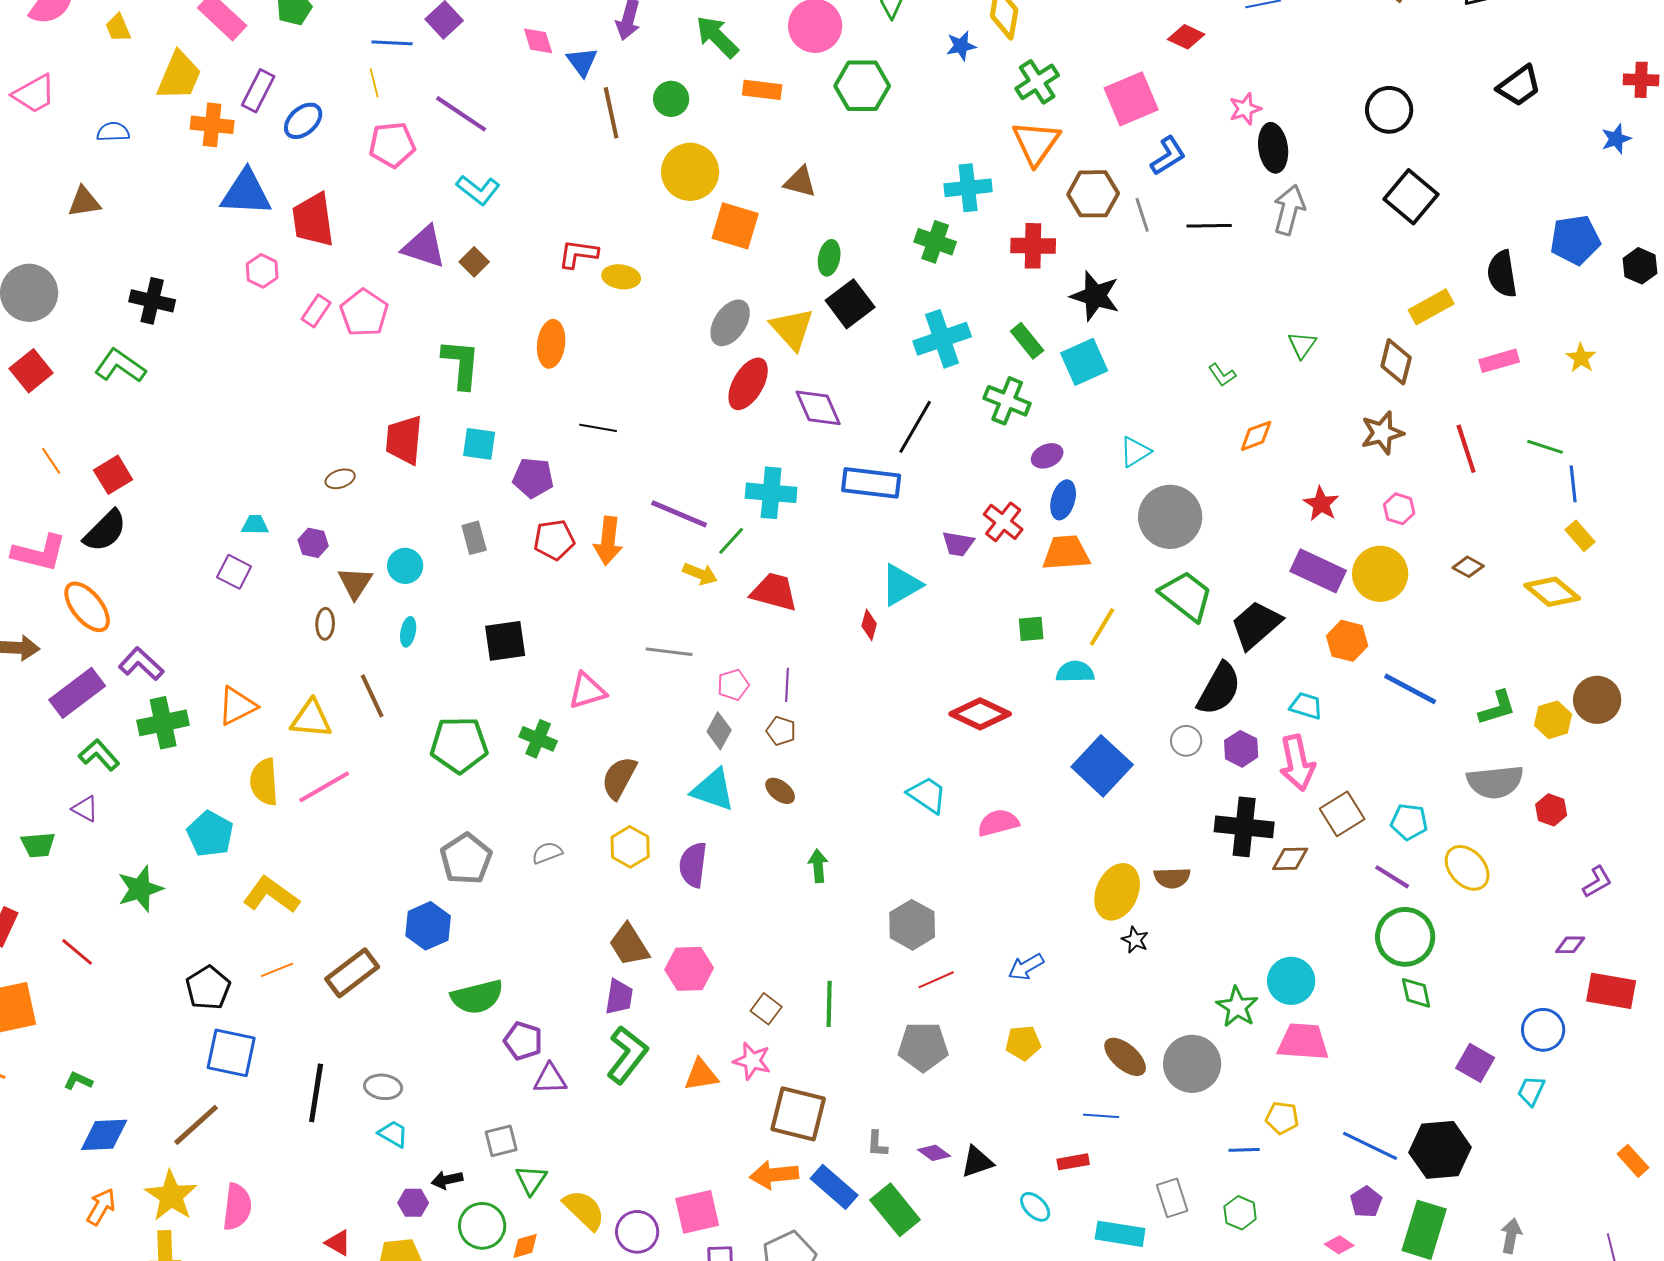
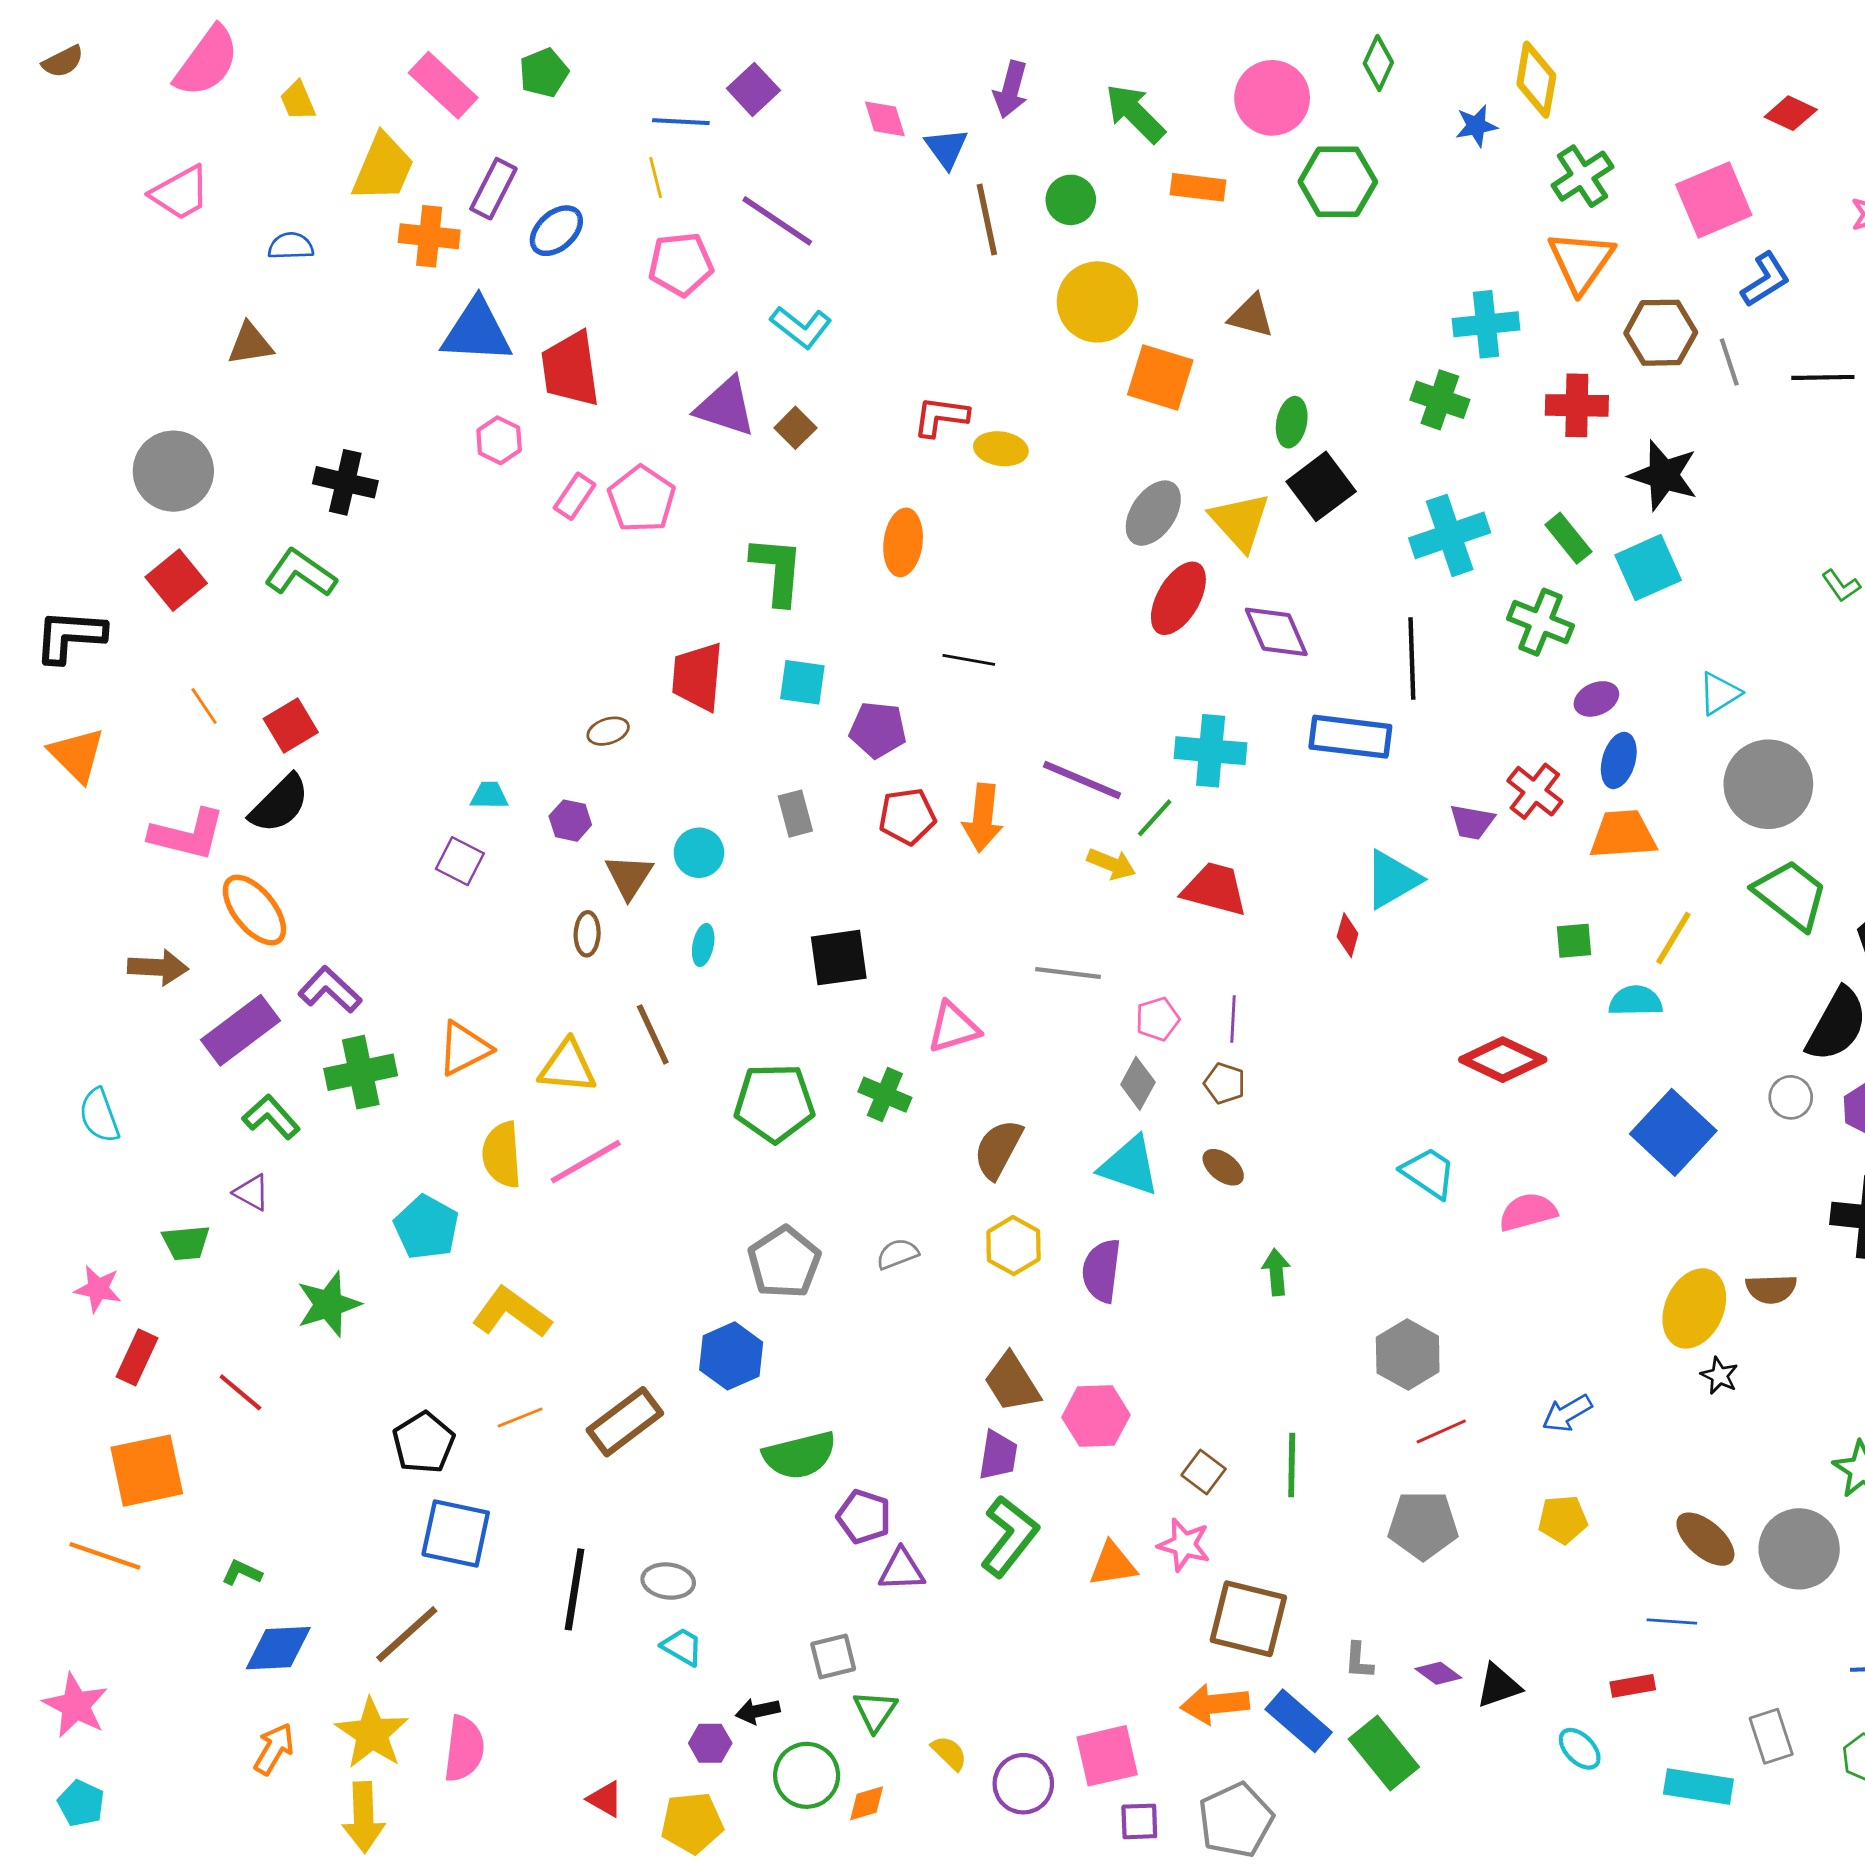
black line: (915, 427) -> (1412, 658), turned -32
yellow semicircle: (584, 1210) -> (949, 1753), size x0.6

